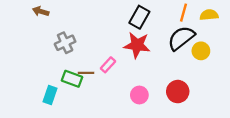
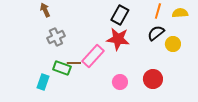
brown arrow: (41, 11) -> (45, 10), moved, turned 48
black semicircle: (181, 38) -> (156, 33), size x0.7
pink rectangle: (108, 65) -> (93, 56), size x1.6

